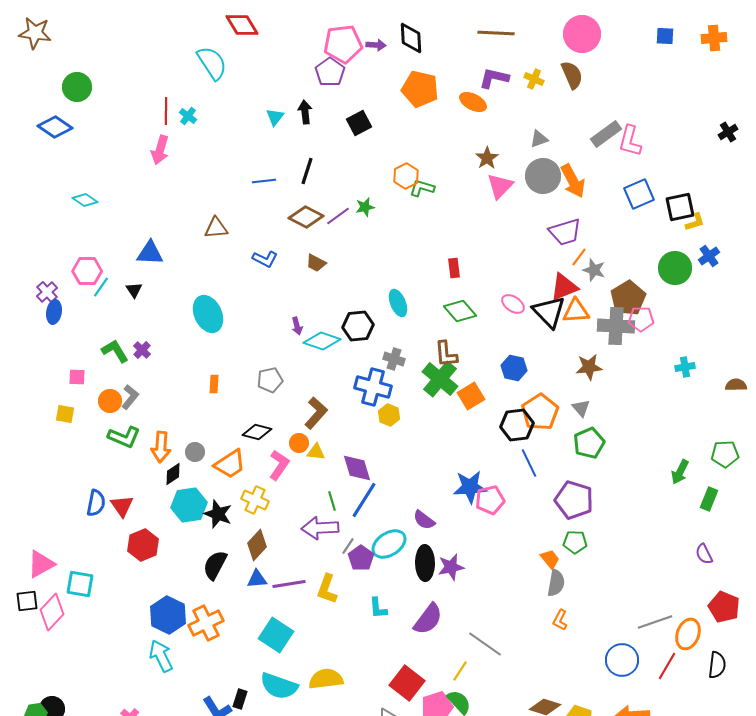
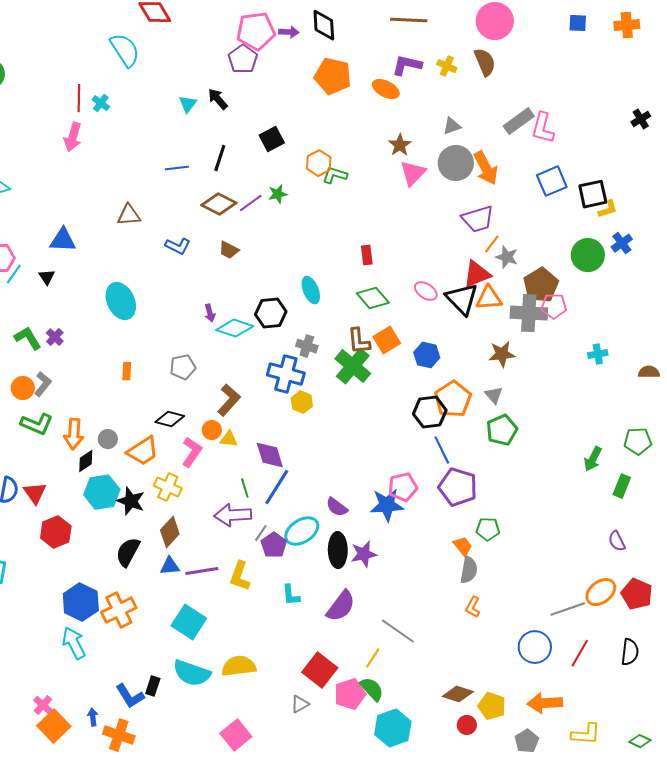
black arrow: (305, 112) -> (218, 99), turned -35
black square: (359, 123) -> (272, 139), moved
orange square: (471, 396) -> (387, 340), moved
blue star: (470, 487) -> (387, 505), moved
purple pentagon: (574, 500) -> (458, 487), moved
orange ellipse: (688, 634) -> (601, 592), moved, turned 32

